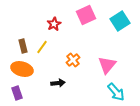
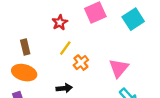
yellow line: (42, 47) -> (65, 48), moved

